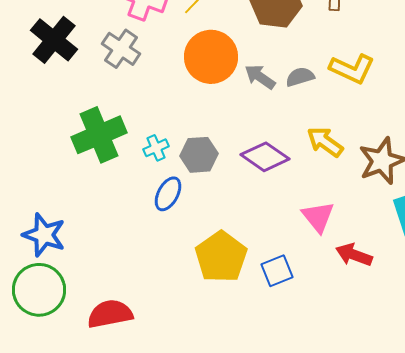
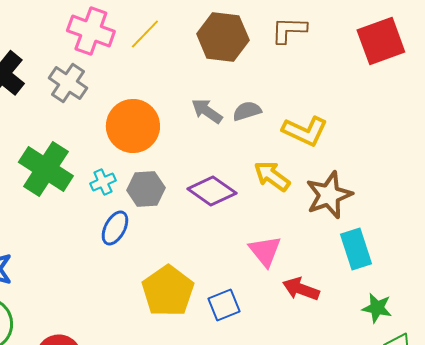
orange circle: (211, 57) -> (133, 126), moved
yellow L-shape: (352, 69) -> (305, 131), moved
green cross: (99, 135) -> (46, 169), turned -34

